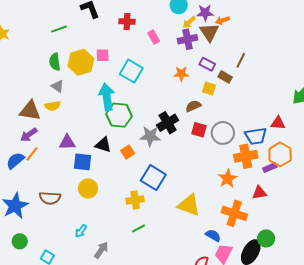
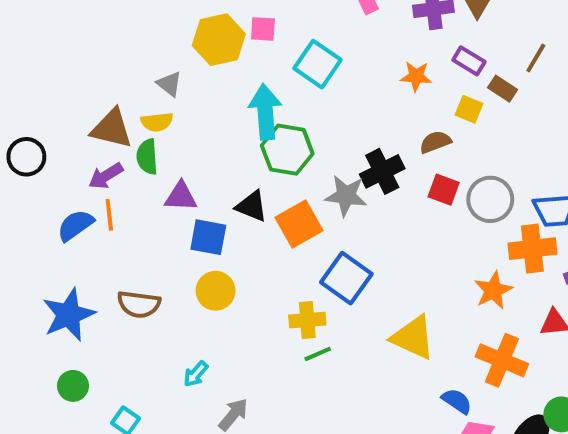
green semicircle: (55, 62) -> (147, 157), moved
orange square: (128, 152) -> (299, 224), size x1.6
orange line: (32, 154) -> (109, 215), turned -49
green line: (138, 228) -> (318, 354), moved

